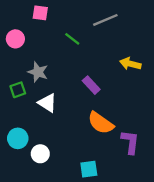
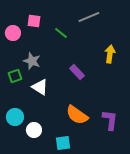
pink square: (40, 13) -> (34, 21), moved
yellow arrow: (130, 64) -> (110, 54), turned 84
orange semicircle: (101, 123) -> (77, 115), moved
cyan square: (89, 169) -> (63, 143), moved

